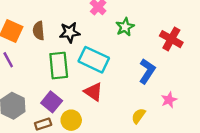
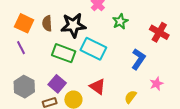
black star: (70, 32) -> (73, 25), size x1.4
green rectangle: (59, 66) -> (64, 53), turned -65
red triangle: (93, 92) -> (97, 87), moved

